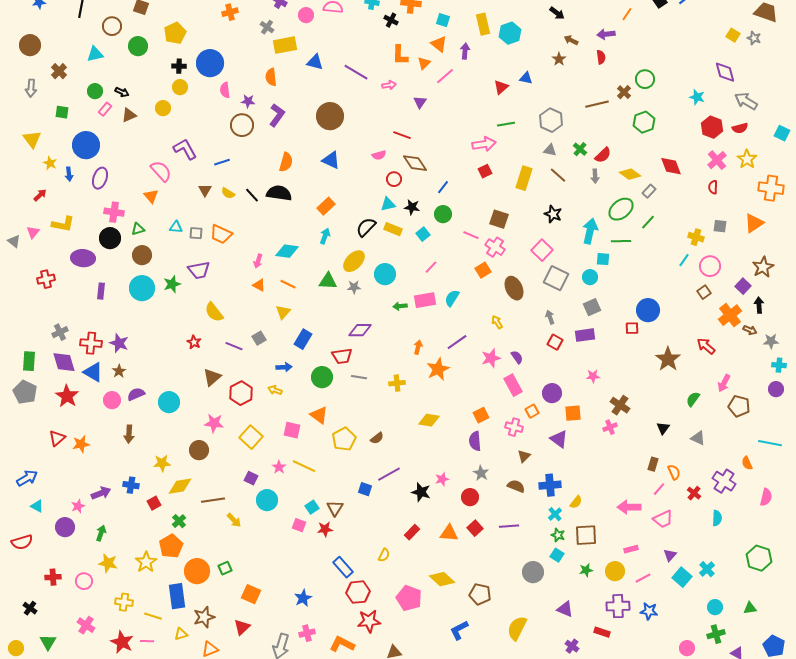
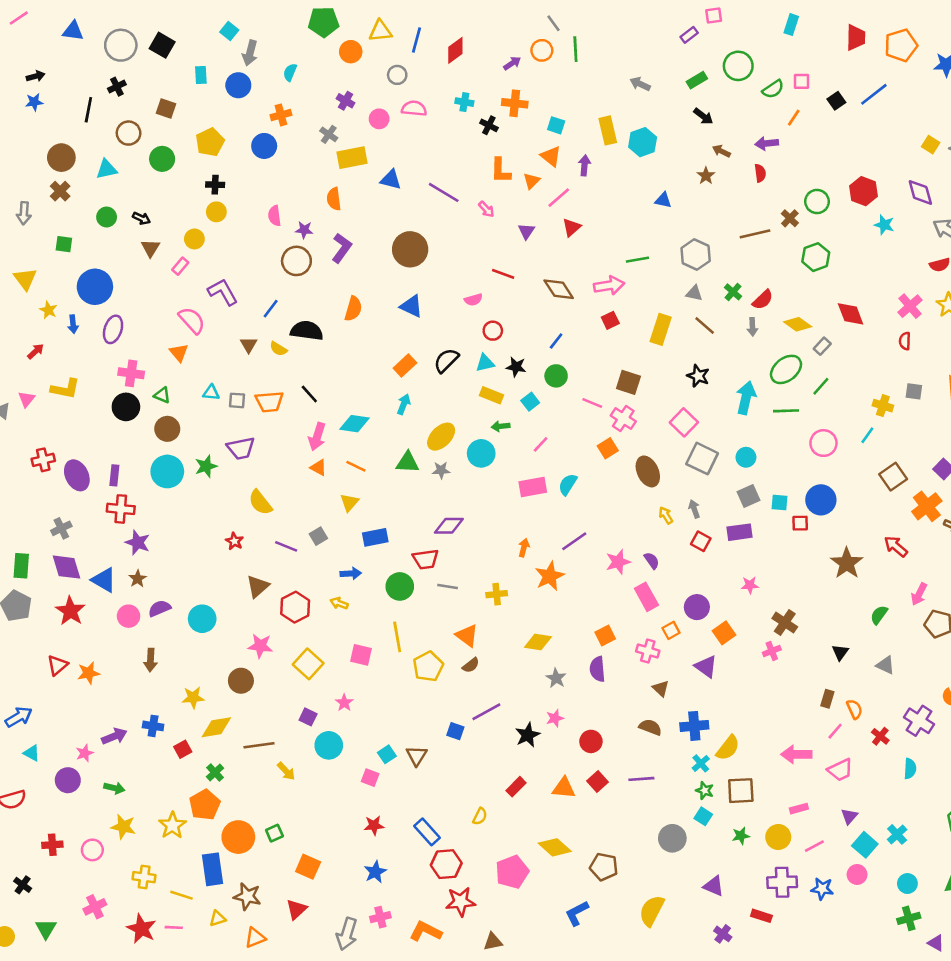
brown circle: (30, 45) -> (61, 158), moved
blue circle: (210, 63) -> (264, 146), moved, size x0.7
pink arrow: (389, 85) -> (486, 209), turned 56
red triangle: (501, 87) -> (572, 227), moved
pink rectangle: (105, 109) -> (180, 266), moved
brown triangle: (129, 115) -> (150, 248), turned -35
red hexagon: (712, 127) -> (864, 191), moved
blue line: (222, 162) -> (271, 309), turned -35
brown diamond: (415, 163) -> (559, 289), moved
black semicircle: (279, 193) -> (307, 331), moved
black line: (252, 195) -> (309, 394), moved
black semicircle: (366, 227) -> (446, 360), moved
green triangle: (138, 229) -> (162, 395), turned 40
orange trapezoid: (221, 234) -> (269, 402), turned -30
purple ellipse: (83, 258) -> (77, 475), moved, turned 60
cyan square: (603, 259) -> (780, 502), moved
pink arrow: (258, 261) -> (317, 437), size x1.5
pink circle: (710, 266) -> (823, 443), moved
brown square: (704, 292) -> (893, 477), size x1.5
green arrow: (400, 306) -> (501, 426), moved
yellow arrow: (497, 322) -> (666, 515), moved
blue rectangle: (303, 339) -> (375, 537), turned 48
red cross: (91, 343) -> (121, 509), moved
orange square: (573, 413) -> (724, 633), turned -30
orange triangle: (319, 415) -> (467, 636), moved
brown triangle: (524, 456) -> (661, 688), turned -32
yellow line: (304, 466) -> (397, 637), moved, turned 55
gray star: (481, 473) -> (556, 678), moved
black star: (421, 492) -> (528, 735), turned 30
yellow semicircle: (576, 502) -> (728, 748), size x1.5
red star: (325, 529) -> (374, 825), moved
green arrow: (101, 533) -> (114, 788), turned 84
pink pentagon: (409, 598) -> (512, 872), turned 30
brown star: (204, 617) -> (247, 896), turned 30
pink cross: (86, 625) -> (95, 907), turned 30
pink circle: (687, 648) -> (857, 874), moved

